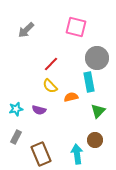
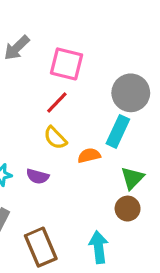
pink square: (76, 27) -> (66, 64), moved
cyan rectangle: (89, 82) -> (118, 131), turned 36
brown circle: (95, 140) -> (128, 209), moved

